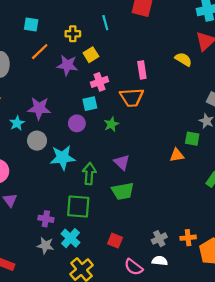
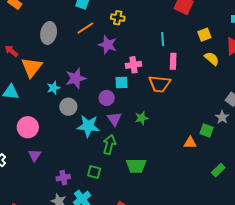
cyan line: (105, 23) -> (163, 39), moved
yellow square: (91, 55) -> (204, 35), moved
purple star: (39, 108) -> (76, 78), turned -30
green star: (111, 124) -> (142, 118), moved
purple triangle: (122, 162) -> (114, 119), moved
green square: (78, 207) -> (94, 172), size x0.6
purple cross: (46, 219) -> (63, 178), turned -32

